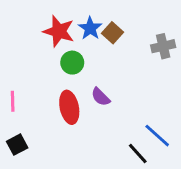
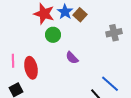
gray cross: (163, 46) -> (114, 33), moved
red ellipse: (69, 107) -> (31, 68), moved

